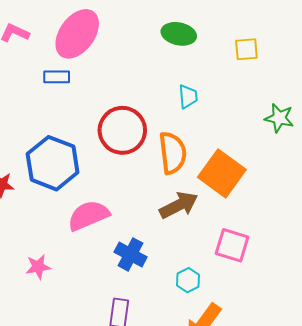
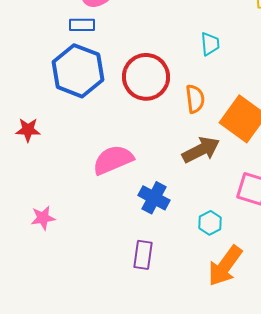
orange semicircle: (173, 153) -> (195, 99), size x0.7
blue hexagon: (53, 163) -> (78, 71), moved
pink star: (38, 267) -> (43, 218), moved

